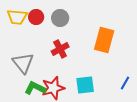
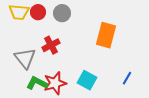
red cross: (60, 49) -> (51, 45), moved
cyan square: (85, 85) -> (87, 80), turned 36

